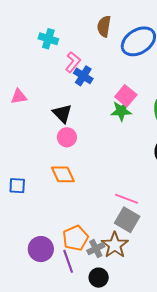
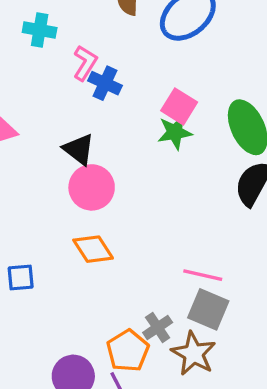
pink circle: (67, 137) -> (92, 187), size x1.4
gray cross: (96, 249) -> (158, 328), moved

